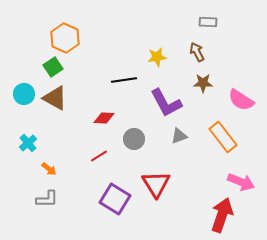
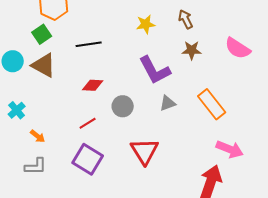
black line: (124, 80) -> (89, 44), moved
pink semicircle: (241, 100) -> (238, 48), moved
purple square: (115, 199) -> (88, 159), moved

